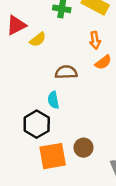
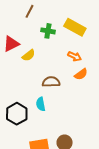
orange arrow: (95, 40) -> (75, 56), turned -56
black hexagon: (37, 124) -> (17, 114), moved

